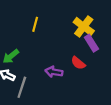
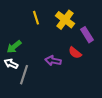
yellow line: (35, 24) -> (36, 18), turned -32
yellow cross: (84, 27) -> (65, 20), moved

